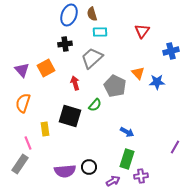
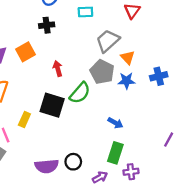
blue cross: (171, 51) -> (159, 76), moved
gray trapezoid: (92, 58) -> (108, 41), moved
blue star: (157, 82) -> (127, 81), moved
green semicircle: (95, 105) -> (80, 93), size x1.5
yellow rectangle: (45, 129) -> (24, 120), turned 32

